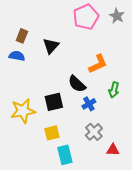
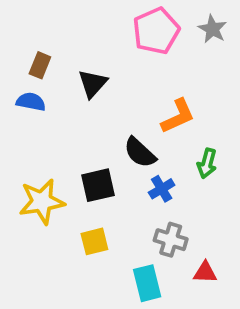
gray cross: (94, 132) -> (171, 240), turned -30
cyan rectangle: (65, 155) -> (147, 283), moved

